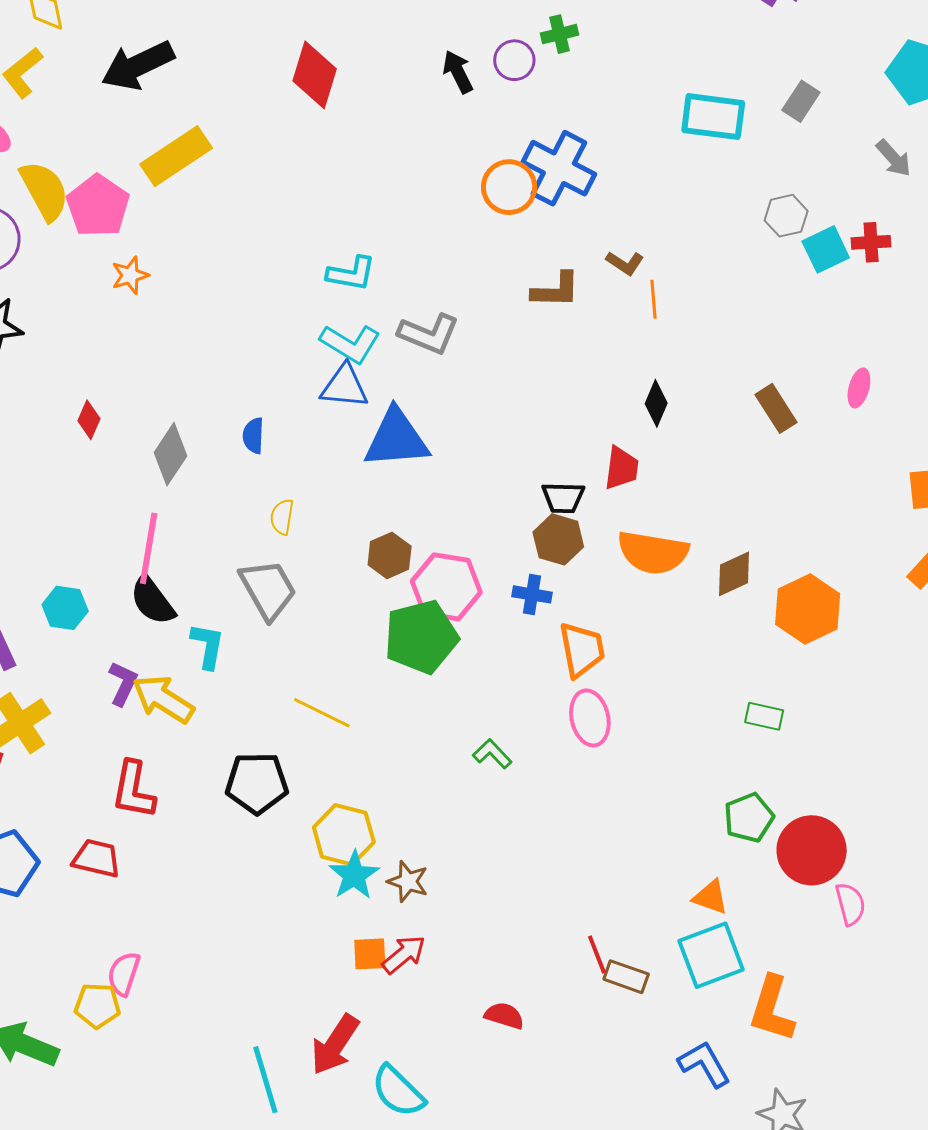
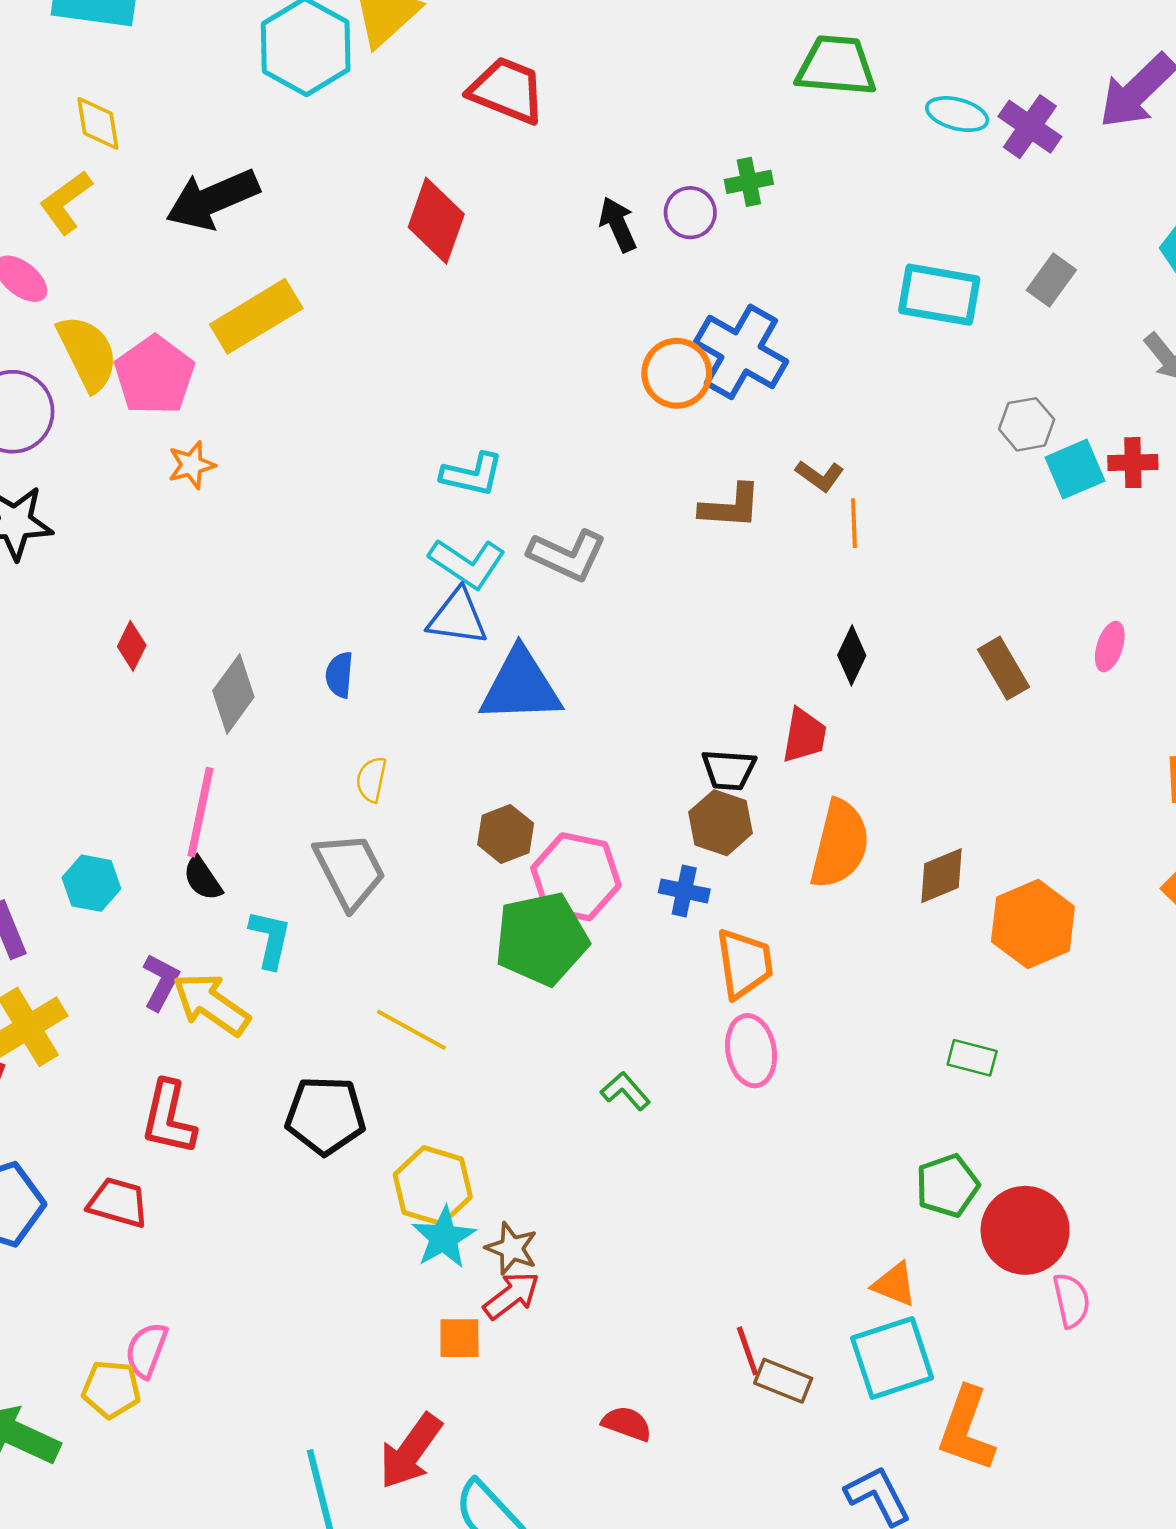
orange semicircle: (653, 552) -> (840, 844), turned -88
black semicircle: (152, 601) -> (203, 879), size x0.7
red arrow: (404, 954) -> (511, 1295), moved

